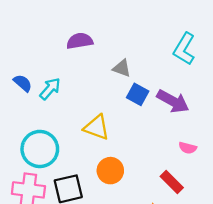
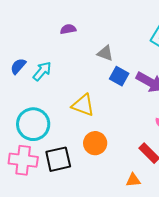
purple semicircle: (80, 41) -> (68, 29), size x0.7
blue semicircle: (23, 83) -> (18, 66), turned -90

